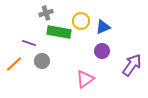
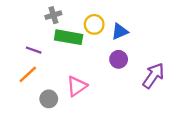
gray circle: (42, 61) -> (49, 99), moved
orange line: (14, 64) -> (28, 74), moved
pink triangle: (85, 79) -> (77, 86), moved

